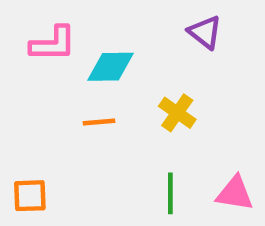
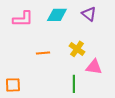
cyan diamond: (111, 67) -> (57, 15), moved
pink triangle: (235, 193) -> (94, 67), moved

